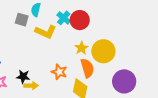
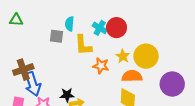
yellow L-shape: (46, 32) -> (83, 45), turned 70
orange semicircle: (87, 68) -> (132, 76), turned -66
orange star: (59, 72) -> (101, 66), moved

